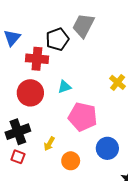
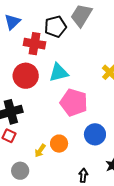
cyan triangle: (64, 87) -> (59, 73), size x1.5
yellow arrow: (49, 144) -> (40, 151), moved

